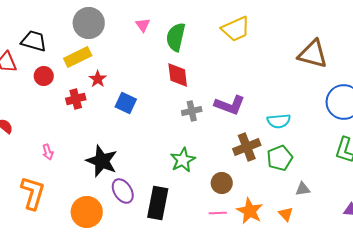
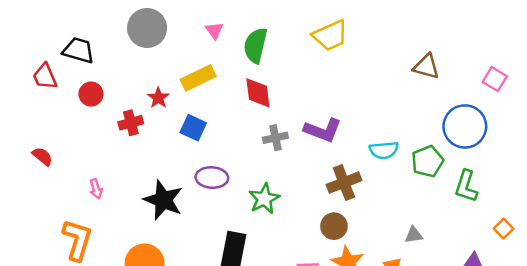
brown triangle: (313, 54) -> (426, 67), size x0.7
yellow rectangle: (78, 57) -> (198, 78), moved
green pentagon: (280, 158) -> (427, 161), moved
brown circle: (222, 183) -> (334, 226), moved
purple ellipse: (123, 191) -> (212, 178), moved, turned -55

